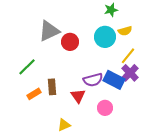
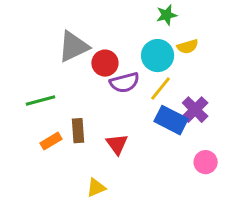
yellow line: (128, 56) -> (161, 89), moved
green line: (27, 67) -> (40, 101), turned 30
purple semicircle: (93, 80) -> (125, 83), moved
pink circle: (105, 108) -> (206, 162), moved

